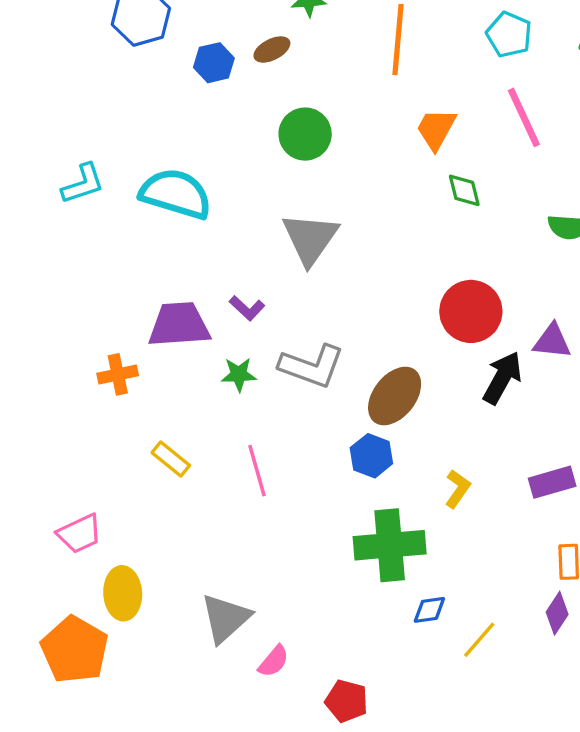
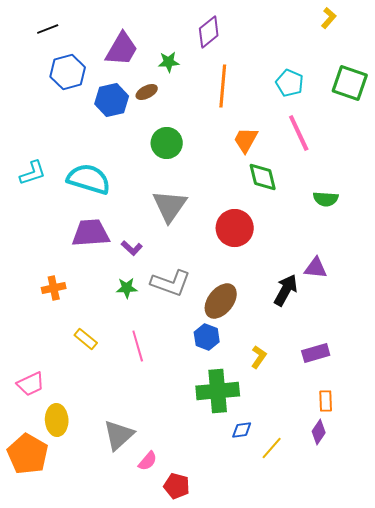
blue hexagon: (214, 63) -> (112, 100), size x1.4
green diamond: (464, 190) -> (263, 177), size x1.4
red circle: (471, 311) -> (235, 228), moved
purple trapezoid: (179, 325) -> (91, 233), moved
red pentagon: (347, 701) -> (177, 486), moved

